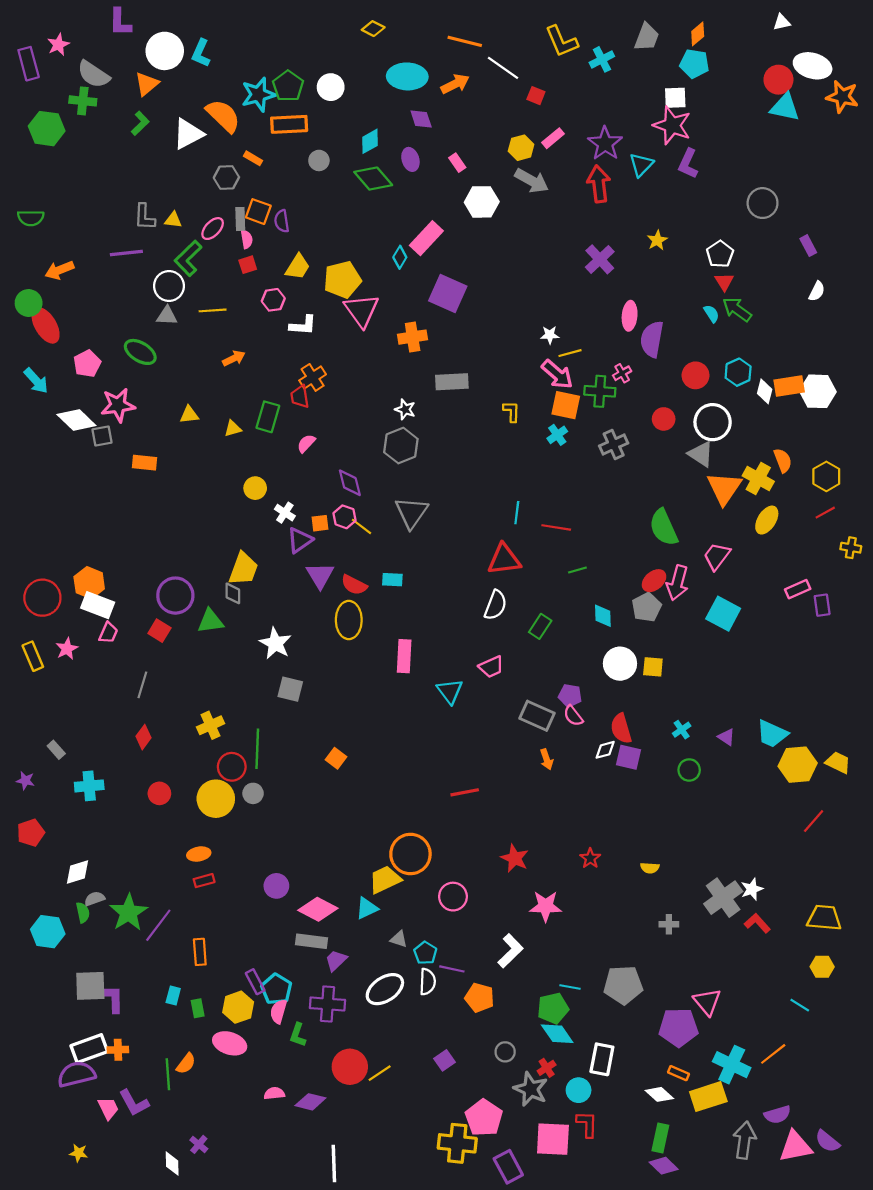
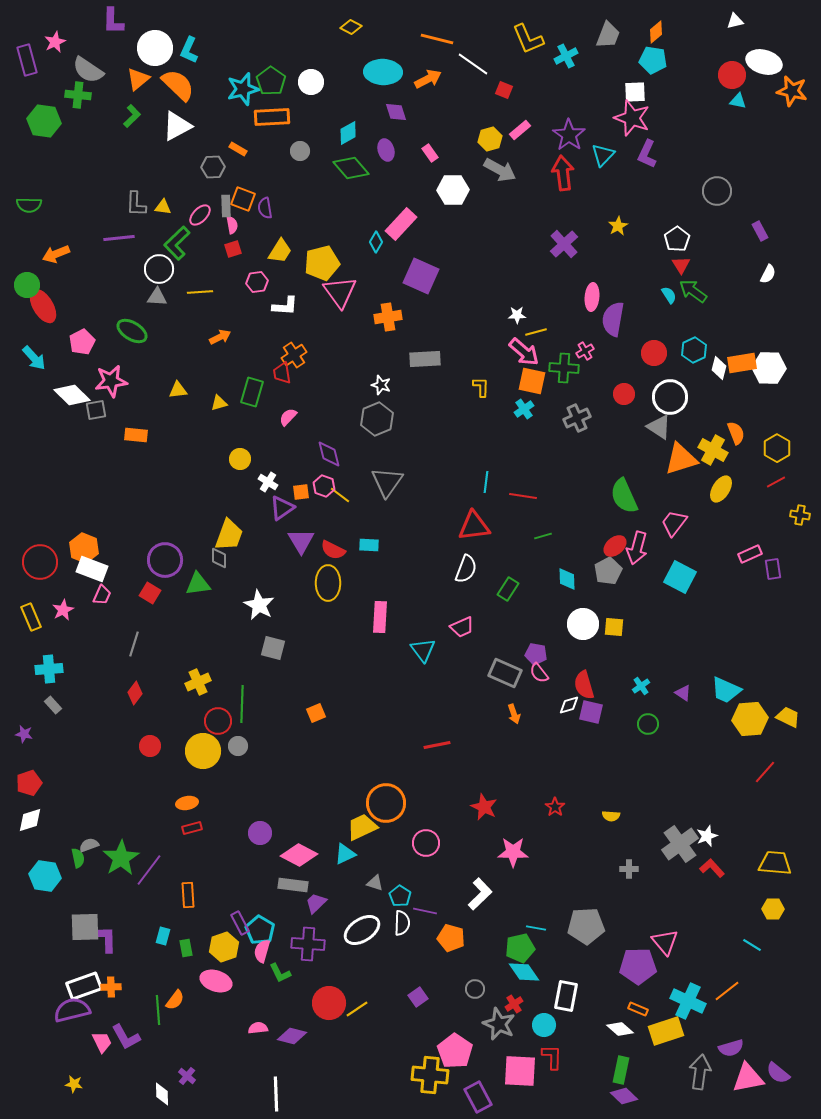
cyan triangle: (785, 107) -> (738, 101), size x0.6
orange semicircle: (223, 116) -> (178, 85), moved
orange triangle: (724, 488) -> (681, 459), turned 39
orange square: (336, 758) -> (316, 713), turned 30
cyan cross: (89, 786) -> (49, 669), moved
white diamond: (78, 872) -> (30, 820), moved
green L-shape: (298, 1035) -> (280, 973), turned -45
white line: (334, 1164) -> (276, 1094), moved

